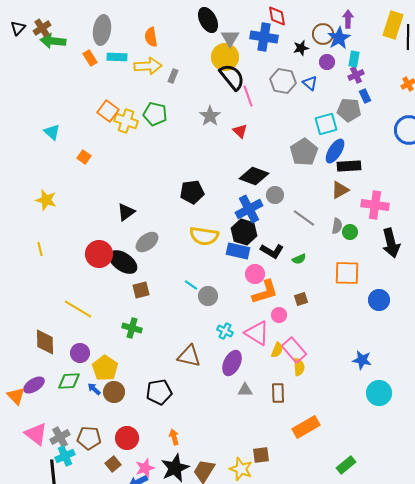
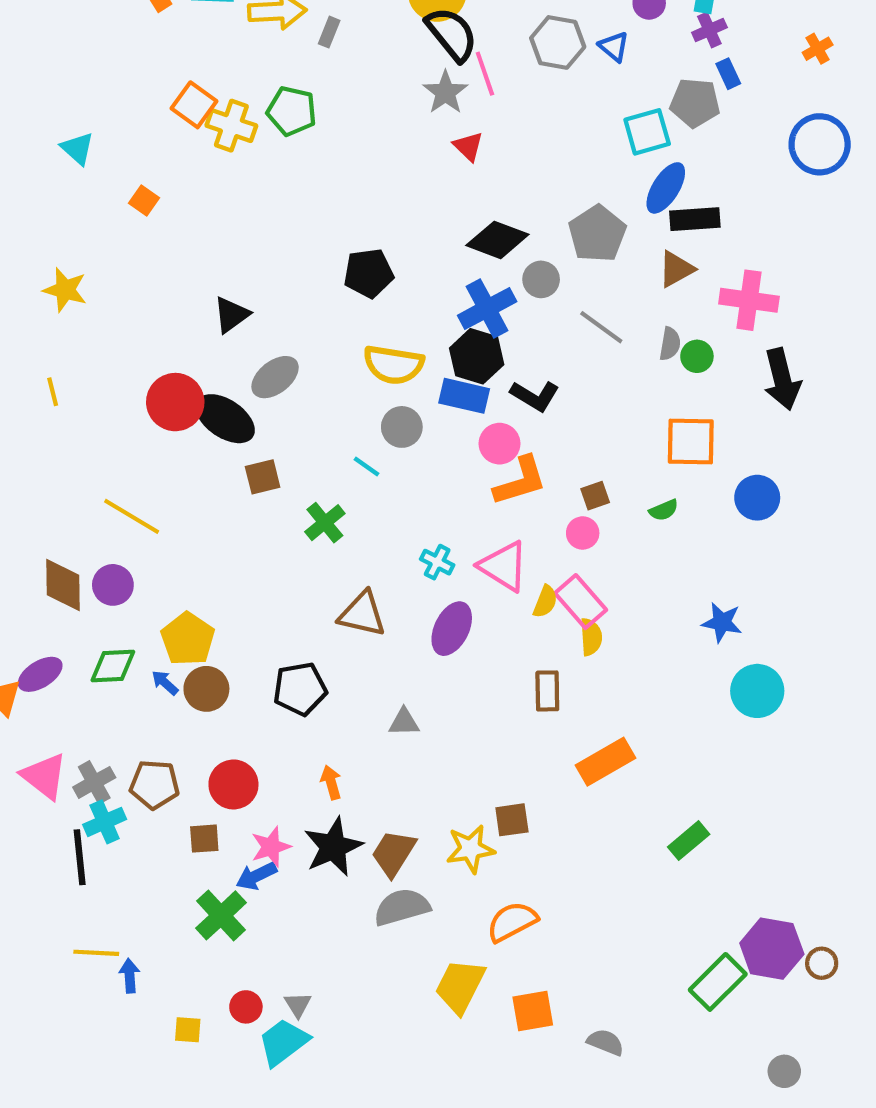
gray star: (210, 116) -> (445, 92), moved
gray pentagon: (304, 152) -> (597, 234), moved
green semicircle: (299, 259) -> (664, 510), moved
gray circle: (208, 296) -> (402, 427), moved
pink circle: (279, 315) -> (583, 533), moved
green cross: (132, 328) -> (325, 523), moved, turned 36
purple circle: (80, 353) -> (113, 585), moved
gray triangle: (245, 390) -> (404, 722), moved
brown square: (113, 464) -> (204, 839), turned 35
yellow star: (241, 469) -> (470, 849), turned -30

